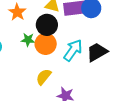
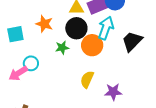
orange circle: (46, 44) -> (92, 45), moved
cyan arrow: (73, 50) -> (106, 28), moved

